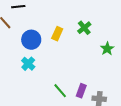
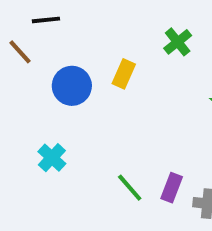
green cross: (84, 28) -> (178, 42), moved
cyan cross: (28, 64) -> (52, 158), moved

